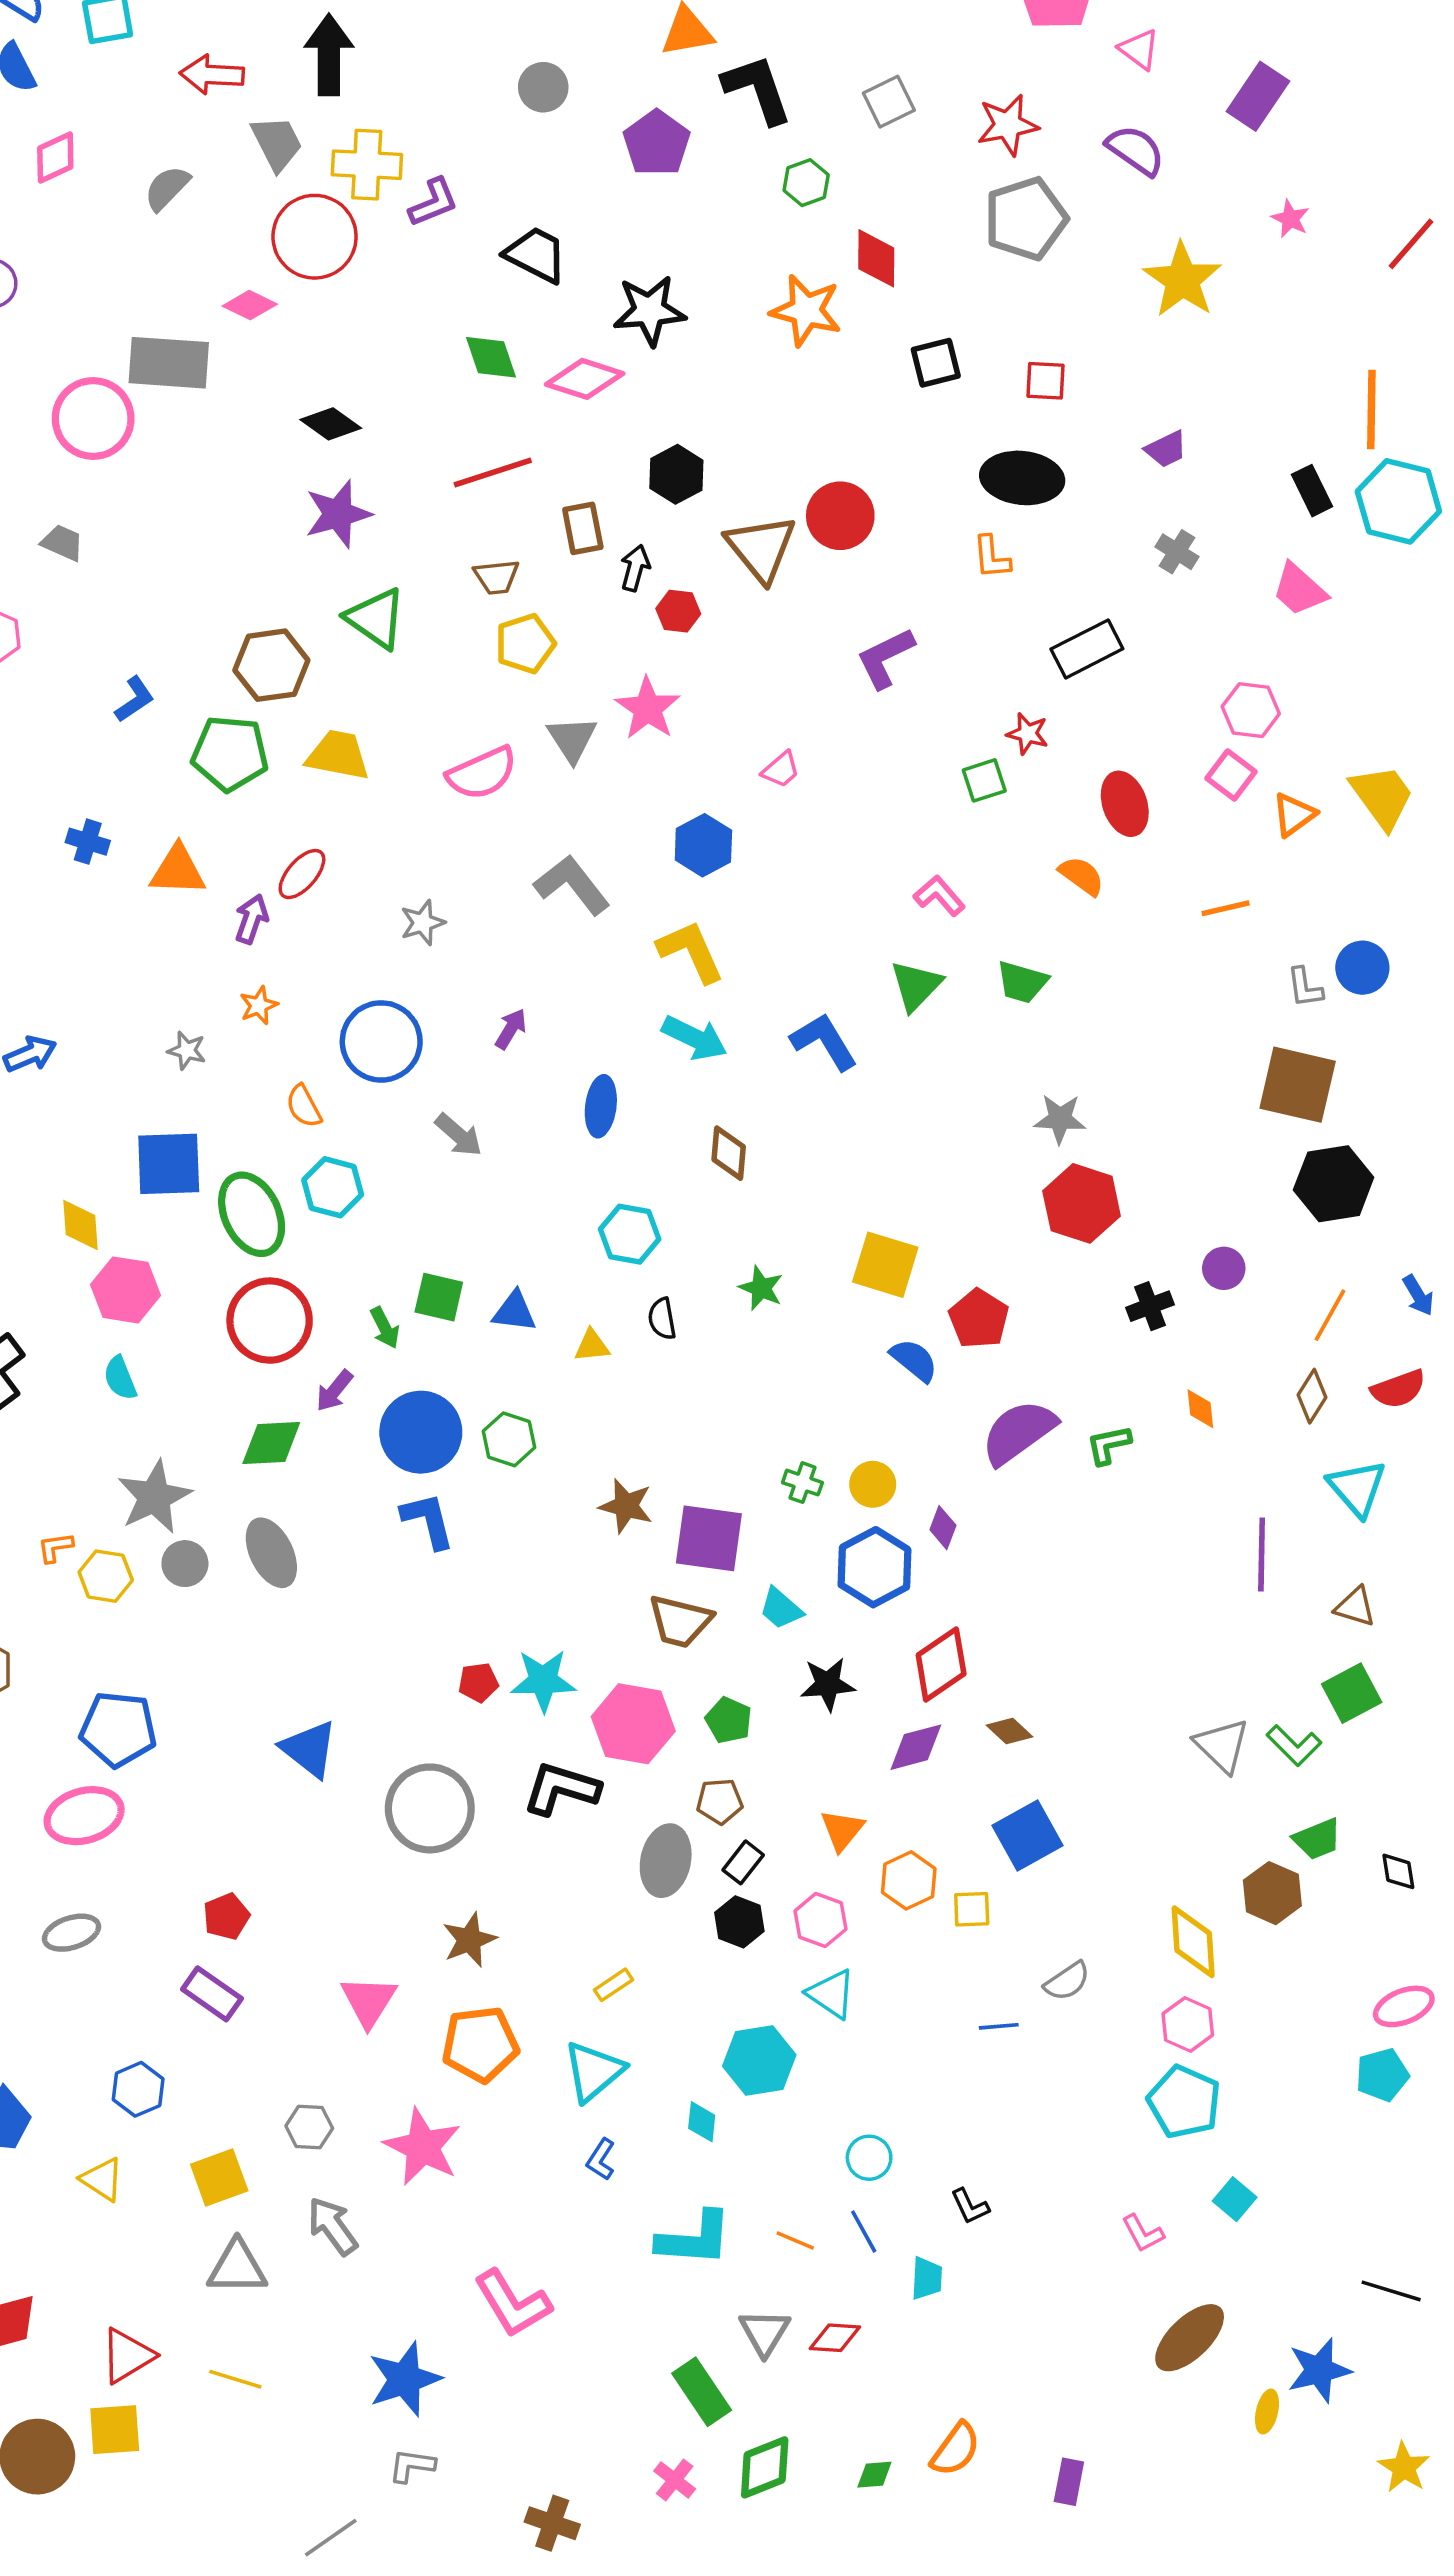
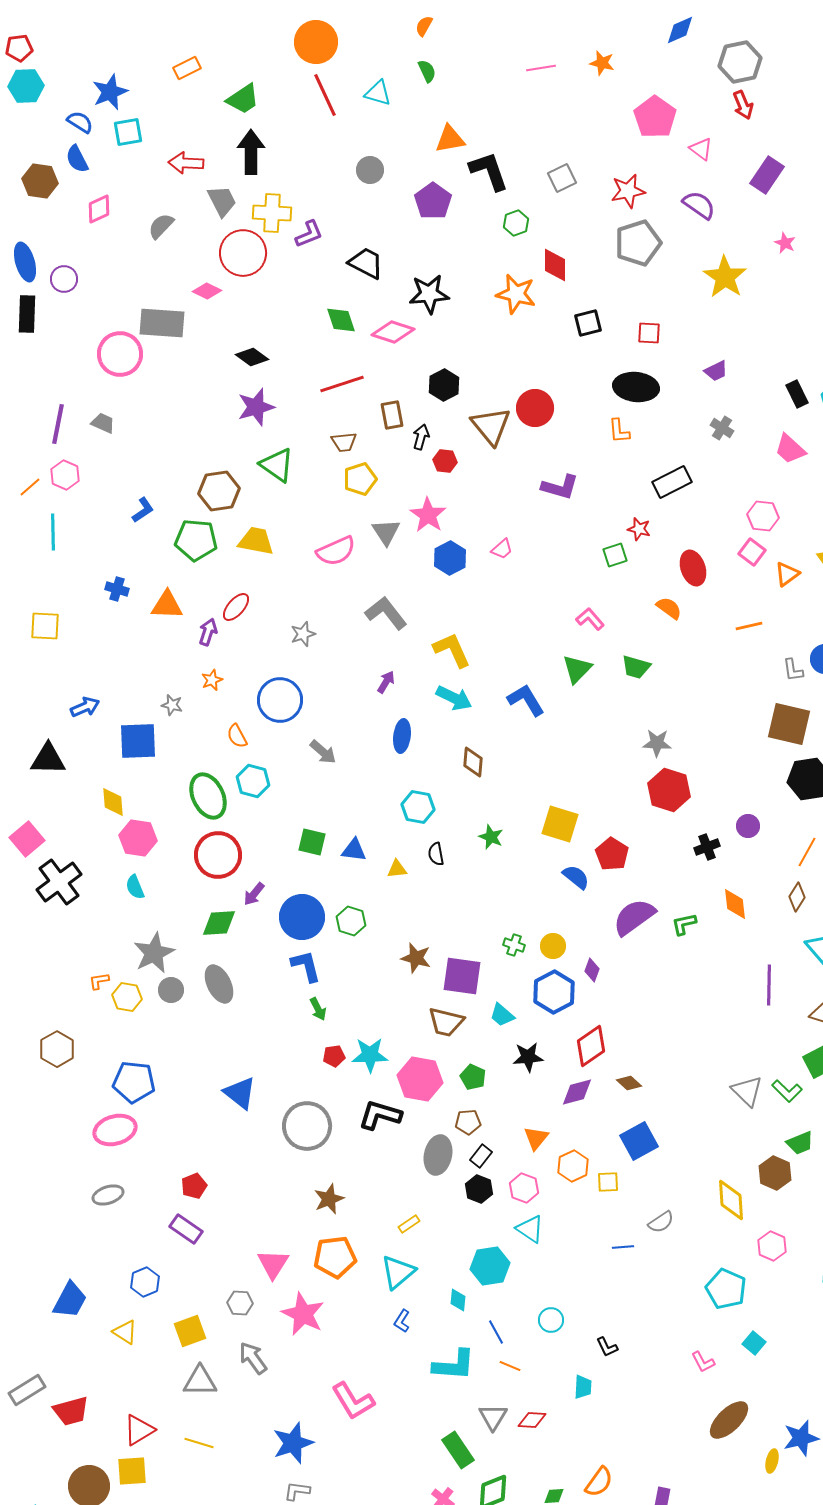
purple L-shape: (885, 658) -> (560, 487), turned -138
blue hexagon: (703, 845) -> (450, 558), moved
purple arrow: (511, 1029) -> (386, 682), moved
blue square: (169, 1164) -> (138, 741), moved
green arrow: (385, 1328) -> (318, 1009), moved
orange diamond: (1200, 1409) -> (735, 904), size x1.4
pink triangle: (369, 2001) -> (273, 1264), moved
pink hexagon: (1188, 2024) -> (772, 1246), moved
blue line: (864, 2232) -> (496, 1332), moved

